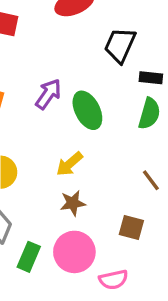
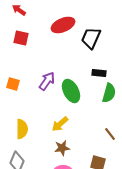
black trapezoid: (120, 45) -> (91, 38), moved
black rectangle: (151, 78) -> (99, 73), moved

